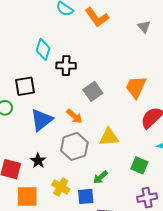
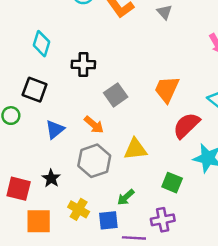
gray triangle: (144, 27) -> (164, 12), moved
cyan diamond: (43, 49) -> (41, 44), moved
black square: (25, 86) -> (35, 90), turned 30
blue triangle: (42, 120) -> (55, 129), size x0.7
purple cross: (147, 198) -> (163, 220), moved

